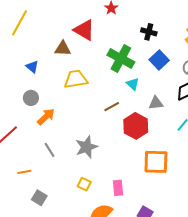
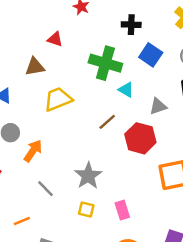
red triangle: (84, 30) -> (55, 39), size x0.6
yellow square: (84, 184) -> (86, 209), moved
pink rectangle: (118, 188) -> (122, 210), moved

